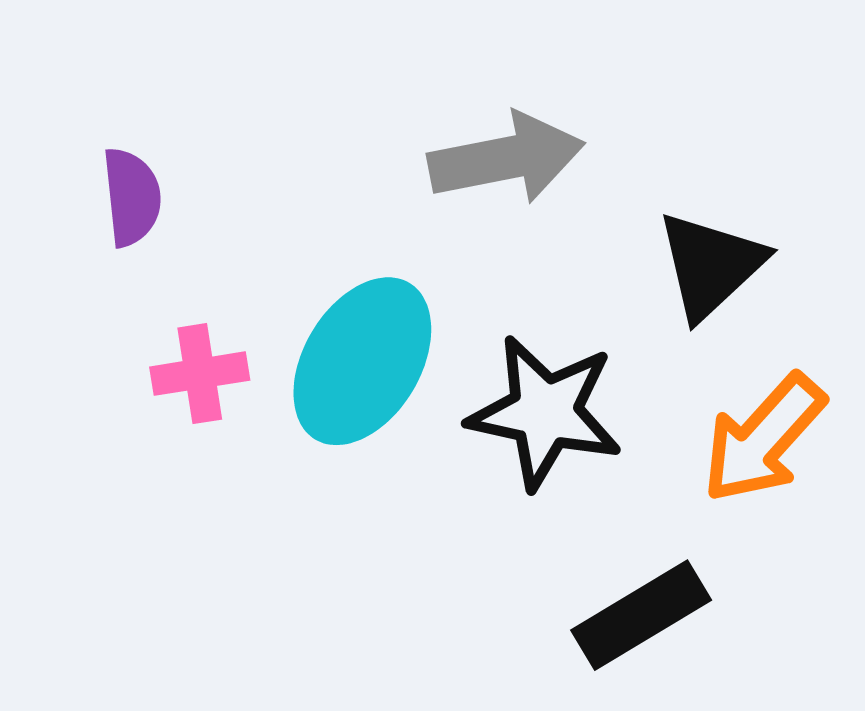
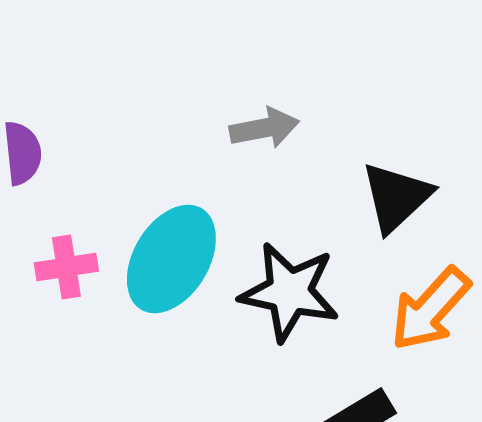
gray arrow: (506, 158) -> (264, 128), size x0.7

